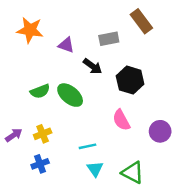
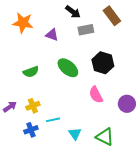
black arrow: (93, 66) -> (73, 12), moved
green ellipse: (70, 95) -> (68, 68), moved
cyan line: (88, 146) -> (53, 120), moved

